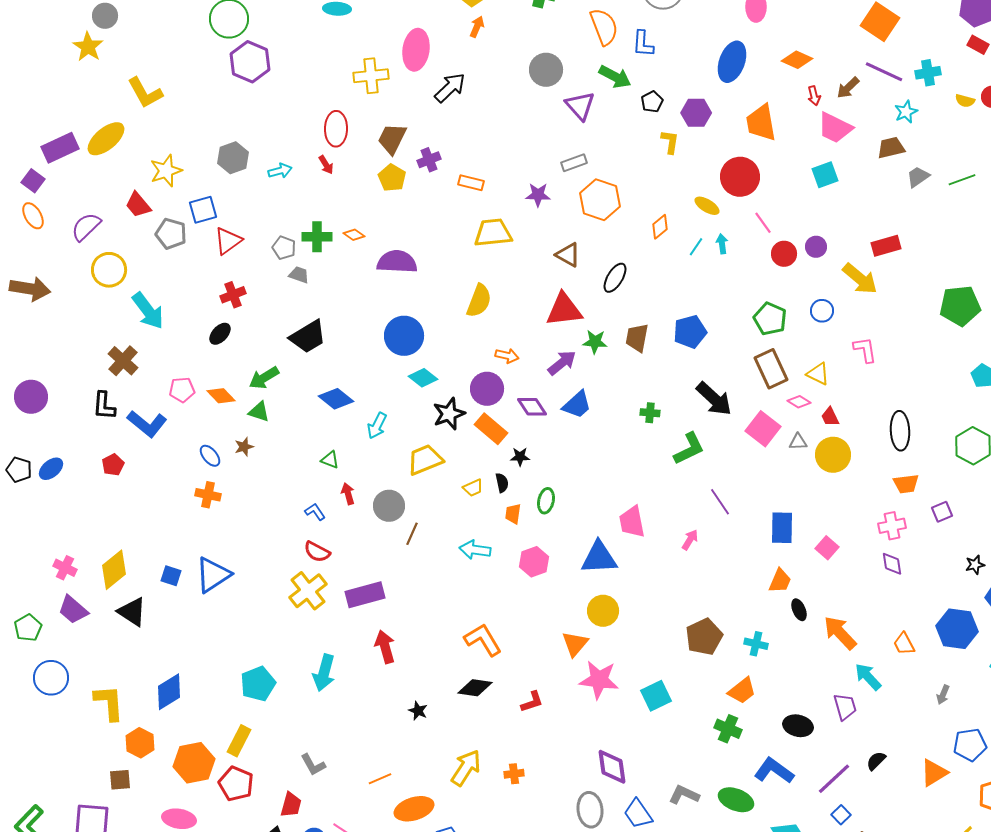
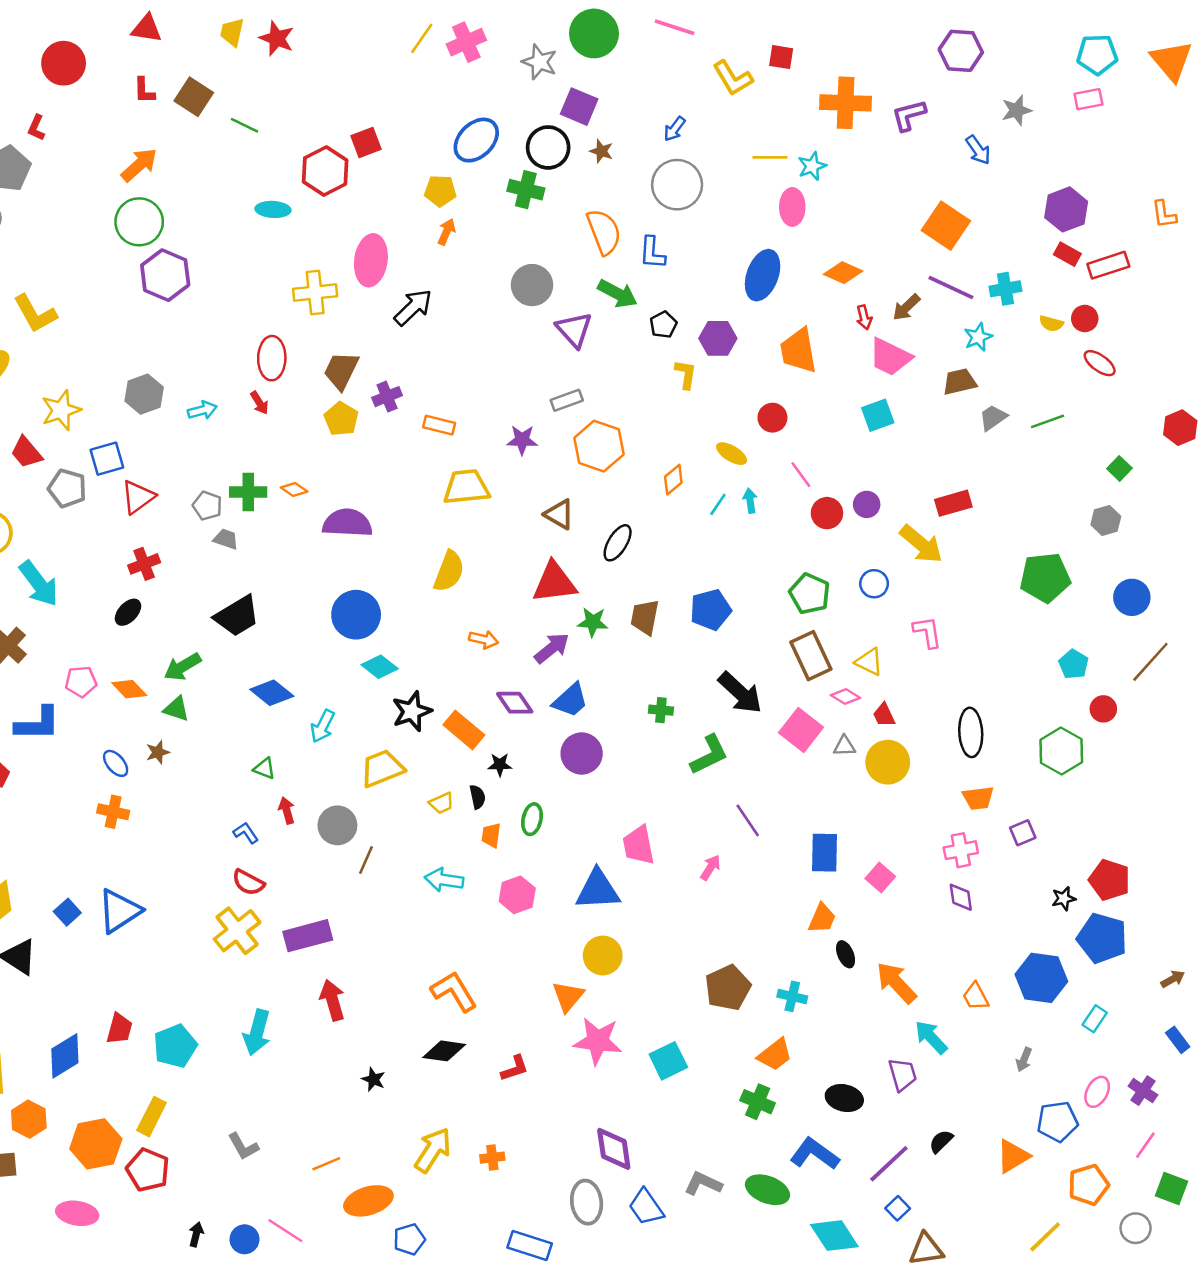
red circle: (740, 177) -> (772, 418), size x0.6
purple circle: (487, 389) -> (582, 753), moved
blue L-shape: (147, 424) -> (38, 724), turned -39
blue square: (171, 576) -> (67, 912), turned 30
red trapezoid: (291, 805) -> (119, 1029), moved

